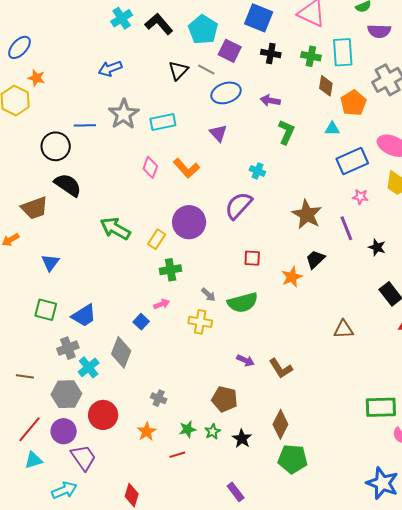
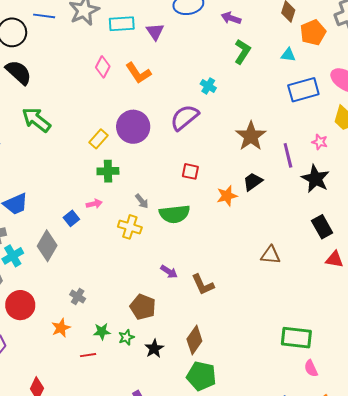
purple triangle: (218, 133) -> (155, 32), moved
pink star: (360, 197) -> (320, 142), moved
green arrow: (115, 228) -> (36, 120), moved
black star: (377, 247) -> (315, 179), size x1.6

